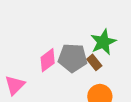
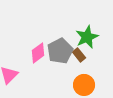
gray pentagon: (73, 58) -> (60, 51), turned -30

